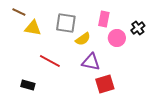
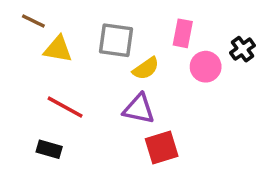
red line: (50, 61) -> (65, 107), moved
purple triangle: (91, 62) -> (139, 109), moved
red square: (105, 84) -> (162, 148), moved

